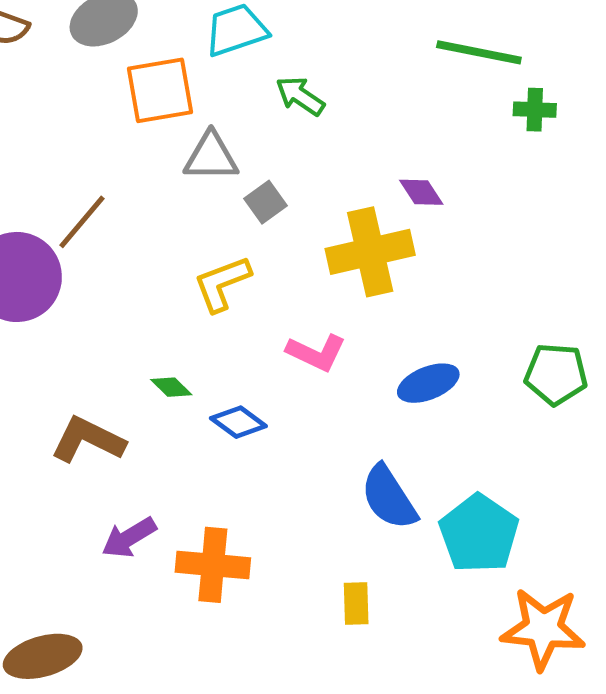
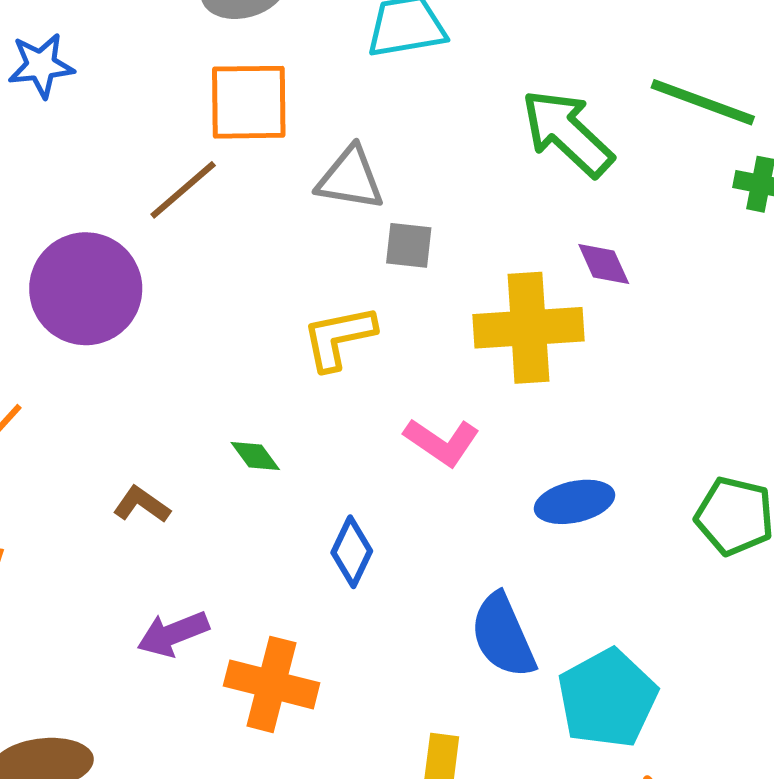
orange square: (160, 90) -> (249, 102), moved
green arrow: (300, 96) -> (567, 133), moved, size x1.6
gray square: (266, 202) -> (409, 245), turned 33
brown line: (82, 222) -> (183, 190), moved
blue diamond: (238, 422) -> (352, 552), moved, turned 70
brown L-shape: (88, 440) -> (142, 505), size x0.6

